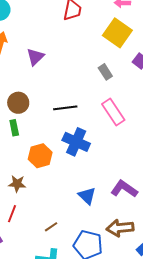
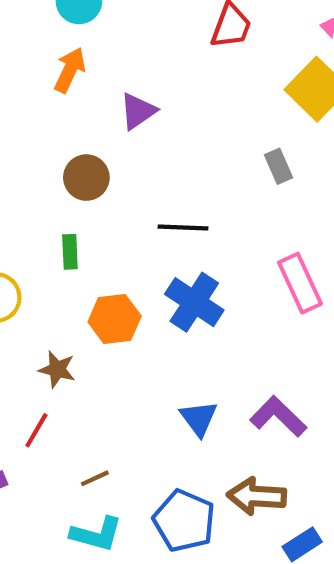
brown circle: (18, 103) -> (86, 178), moved
pink rectangle: (113, 112) -> (300, 283), moved
brown line: (51, 227) -> (95, 478), moved

